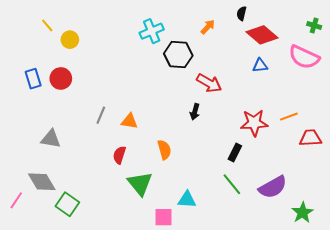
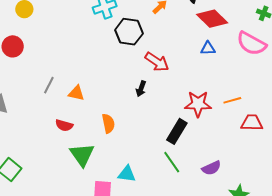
black rectangle: (235, 153) -> (177, 131), size x1.4
red semicircle: (119, 155) -> (64, 125), turned -96
purple semicircle: (273, 187) -> (211, 168), size x0.7

